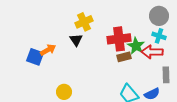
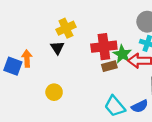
orange arrow: (48, 50) -> (27, 59), turned -63
yellow circle: (64, 92) -> (54, 92), moved

